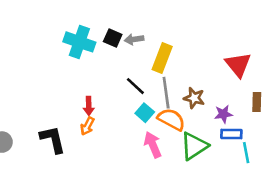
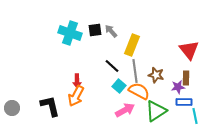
black square: (113, 38) -> (95, 30), turned -32
gray arrow: (134, 39) -> (111, 31), turned 56
brown rectangle: (257, 102) -> (186, 78), moved
orange arrow: (87, 126) -> (76, 96), size x1.5
pink arrow: (153, 145) -> (125, 110), turned 84

